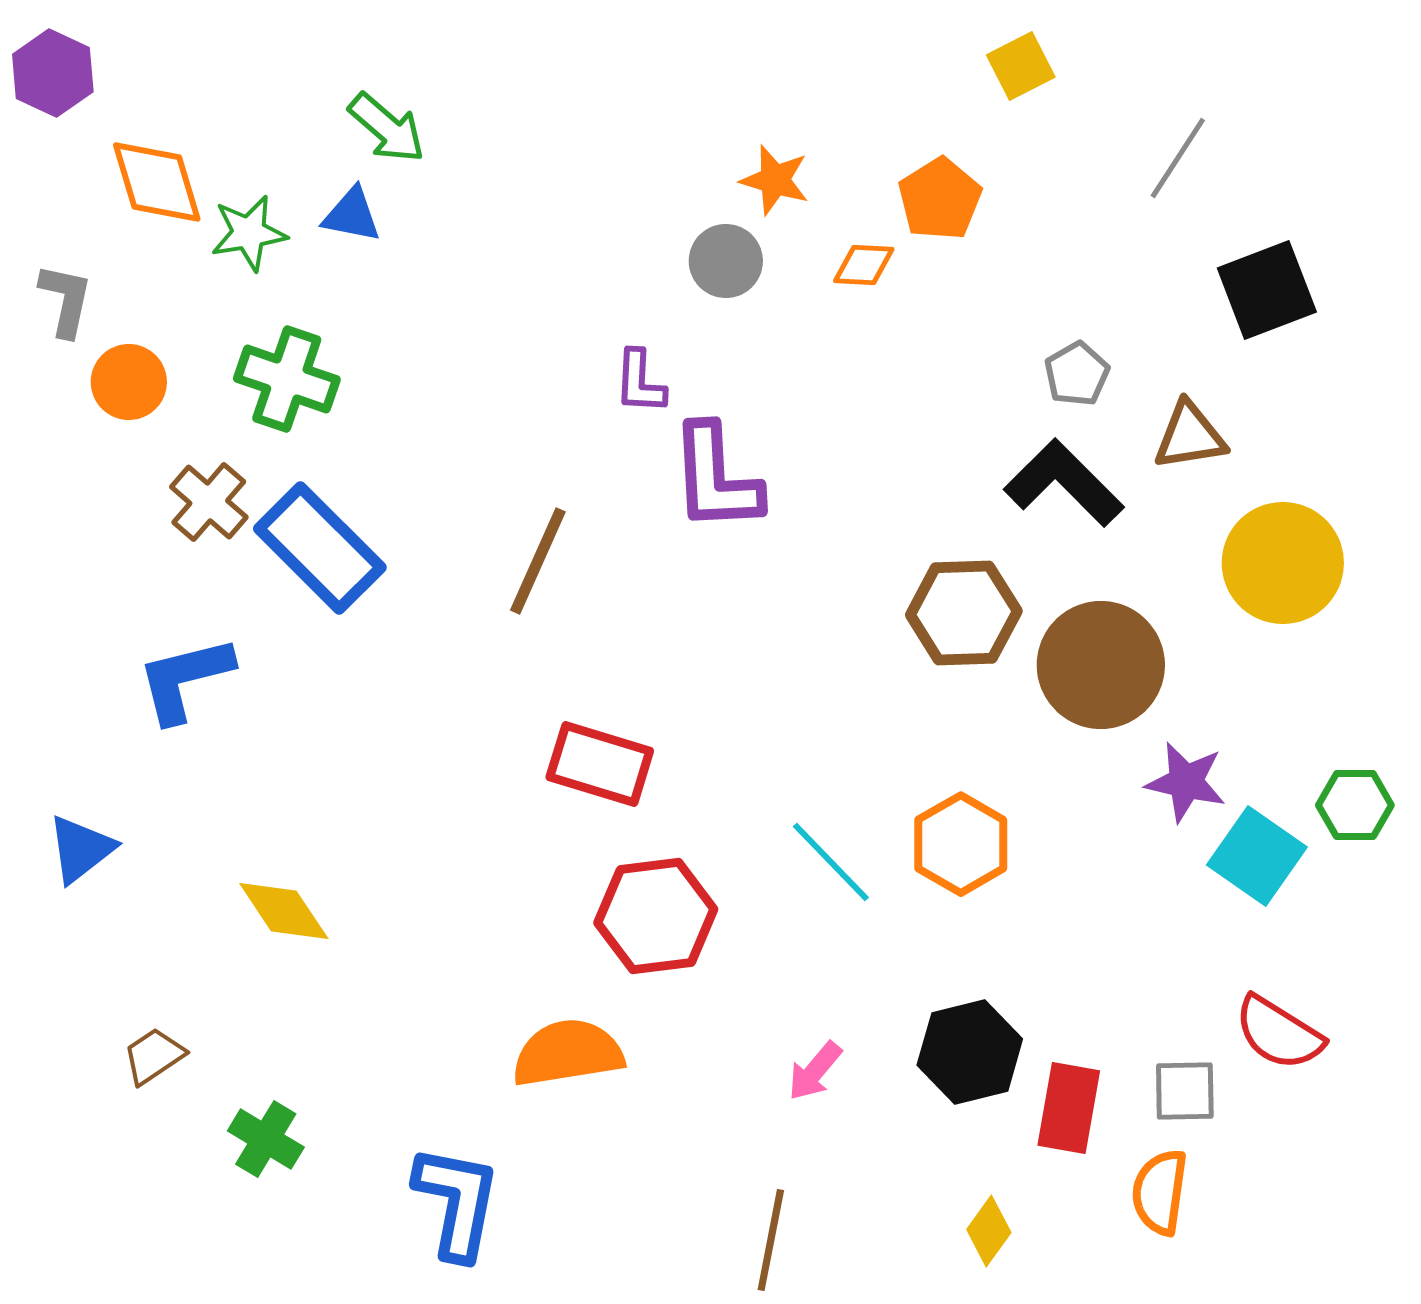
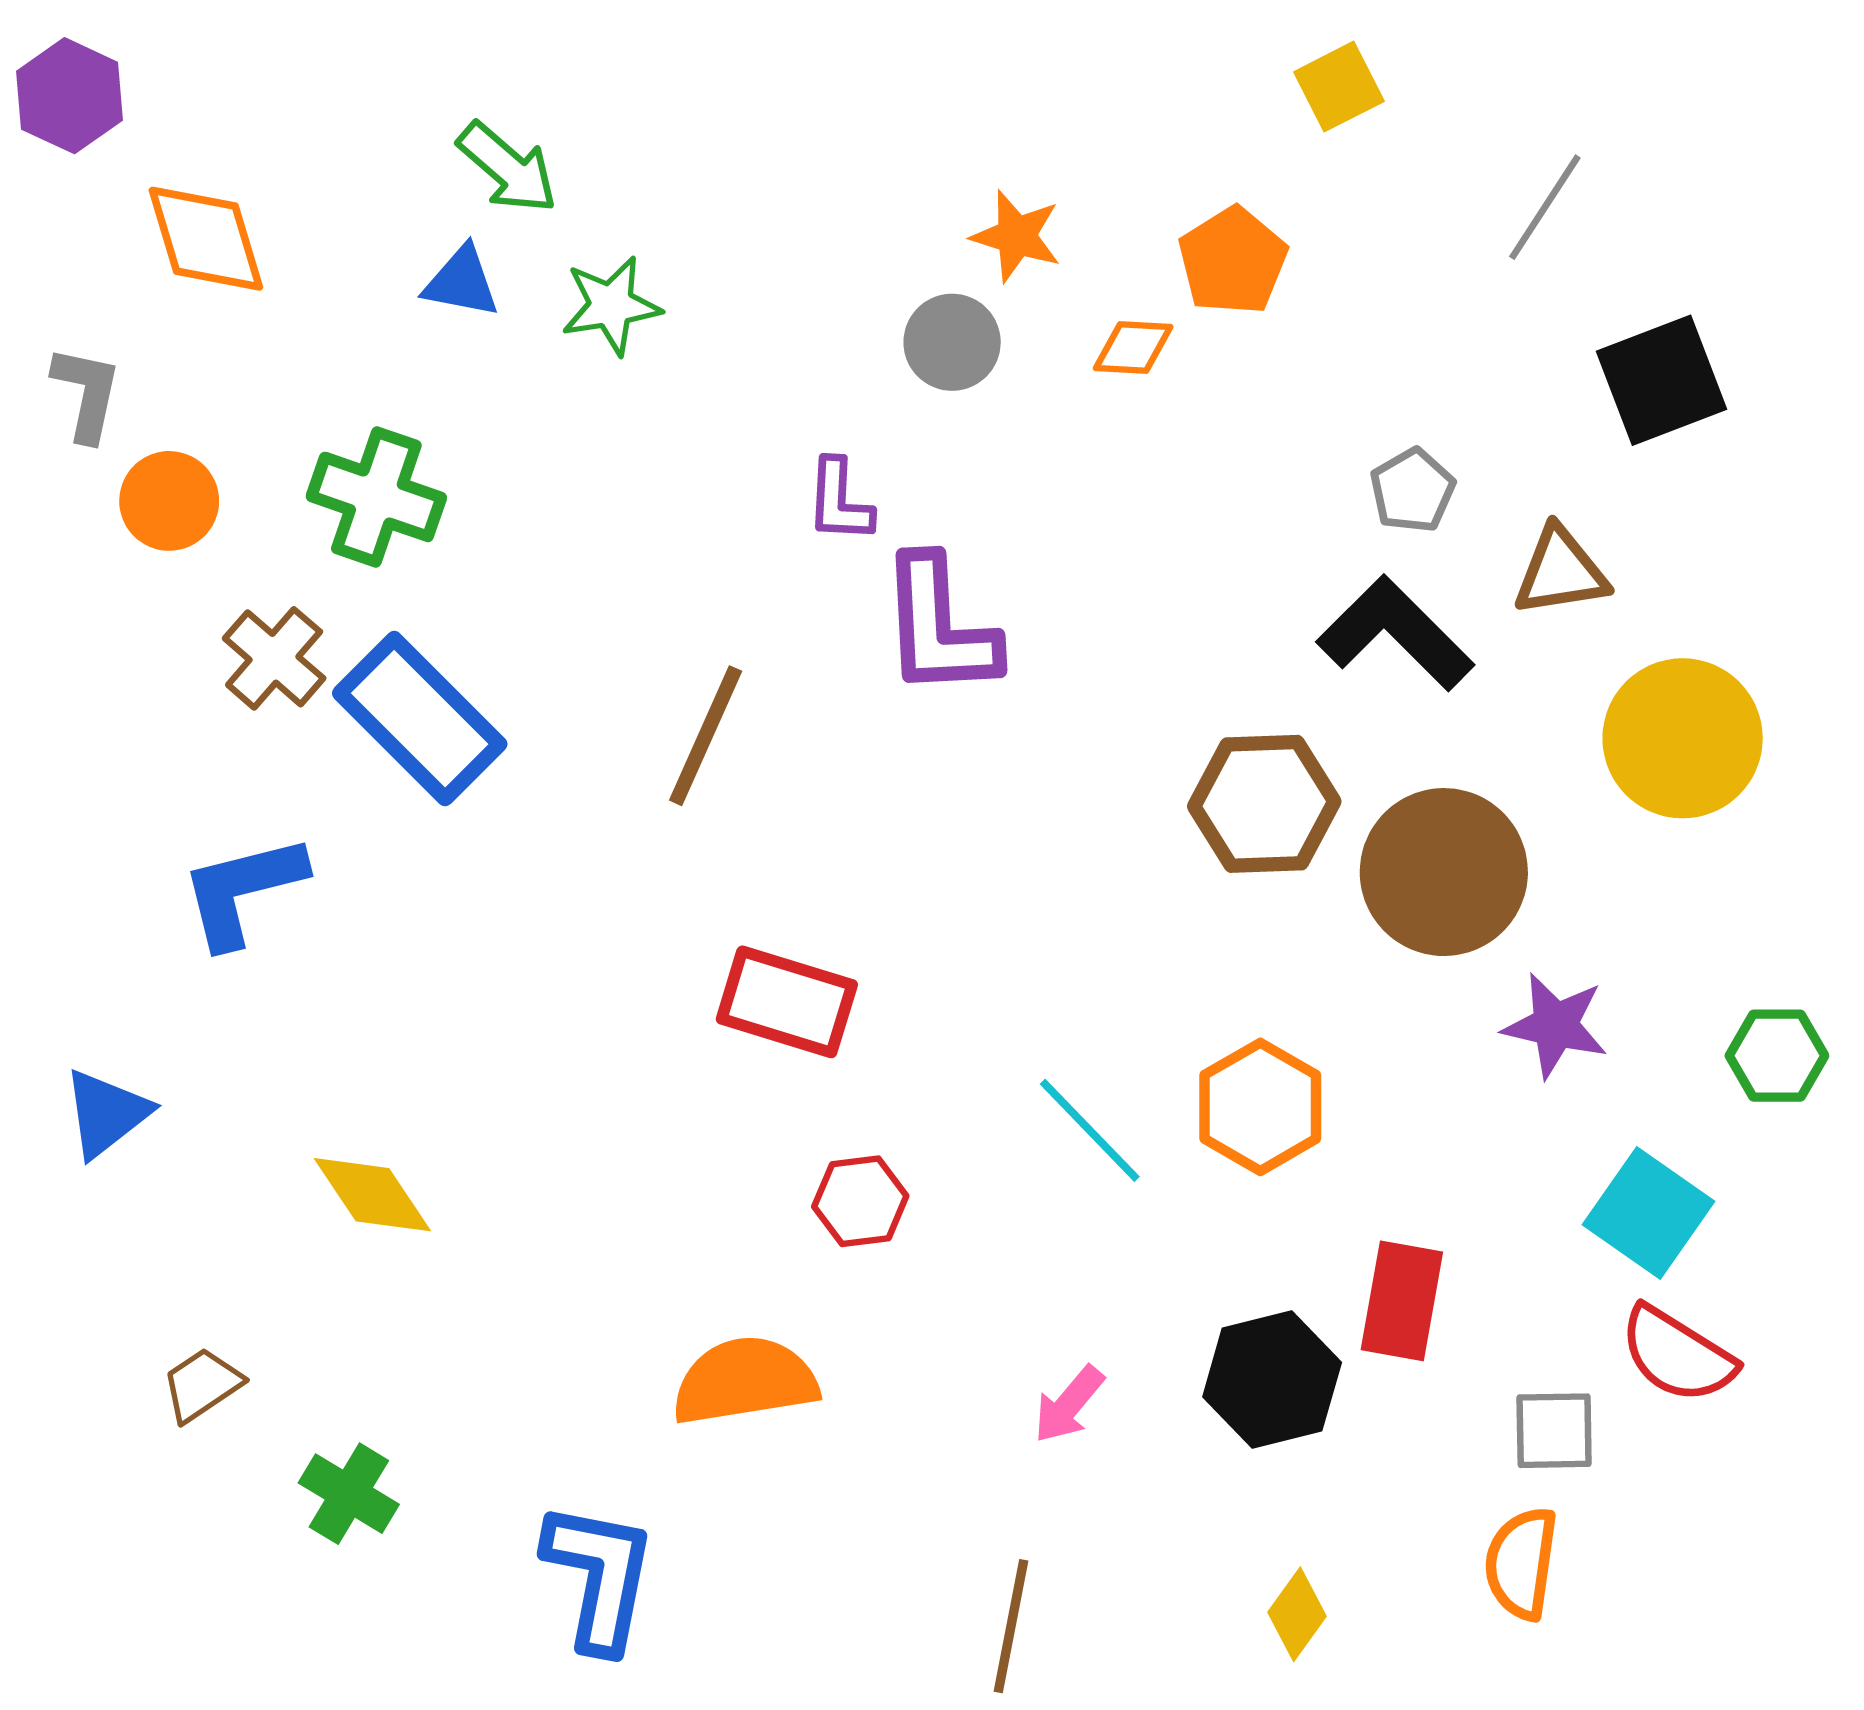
green star: (249, 233) -> (611, 306), moved
cyan square: (1257, 856) -> (1648, 1213), moved
red hexagon: (656, 916) -> (860, 1201), size x0.6
red rectangle: (1069, 1108) -> (1402, 1301), moved

